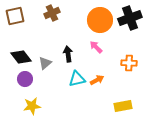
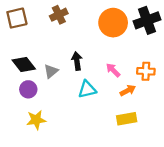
pink arrow: (96, 47) -> (113, 70), moved
orange arrow: (97, 80) -> (128, 90), moved
yellow rectangle: (123, 106) -> (127, 119), moved

